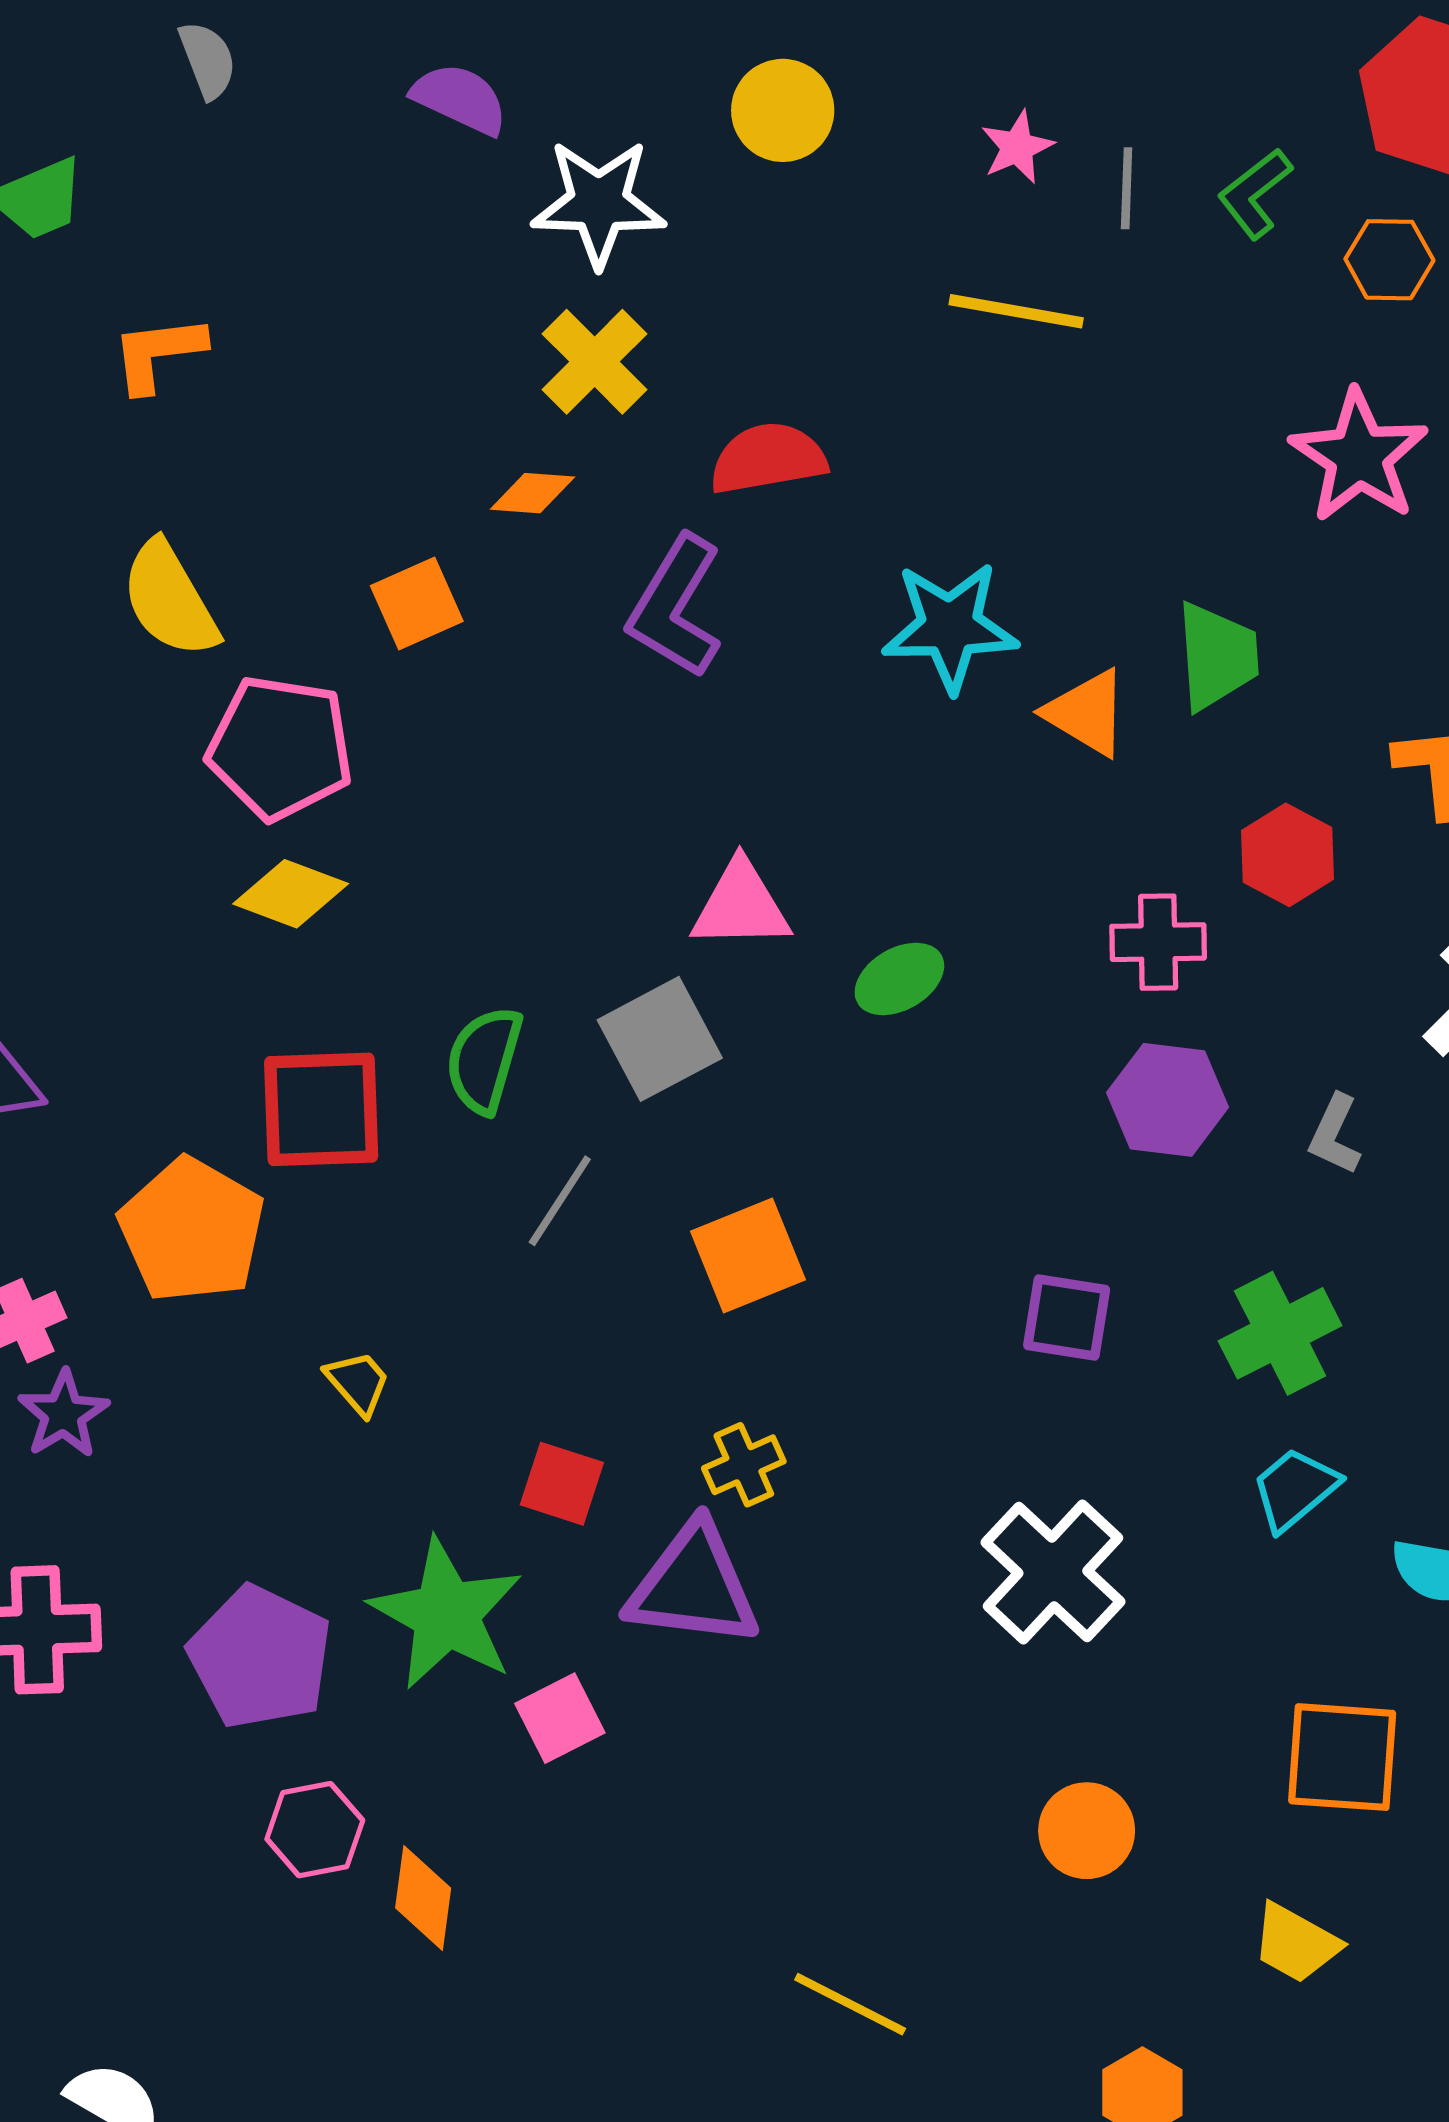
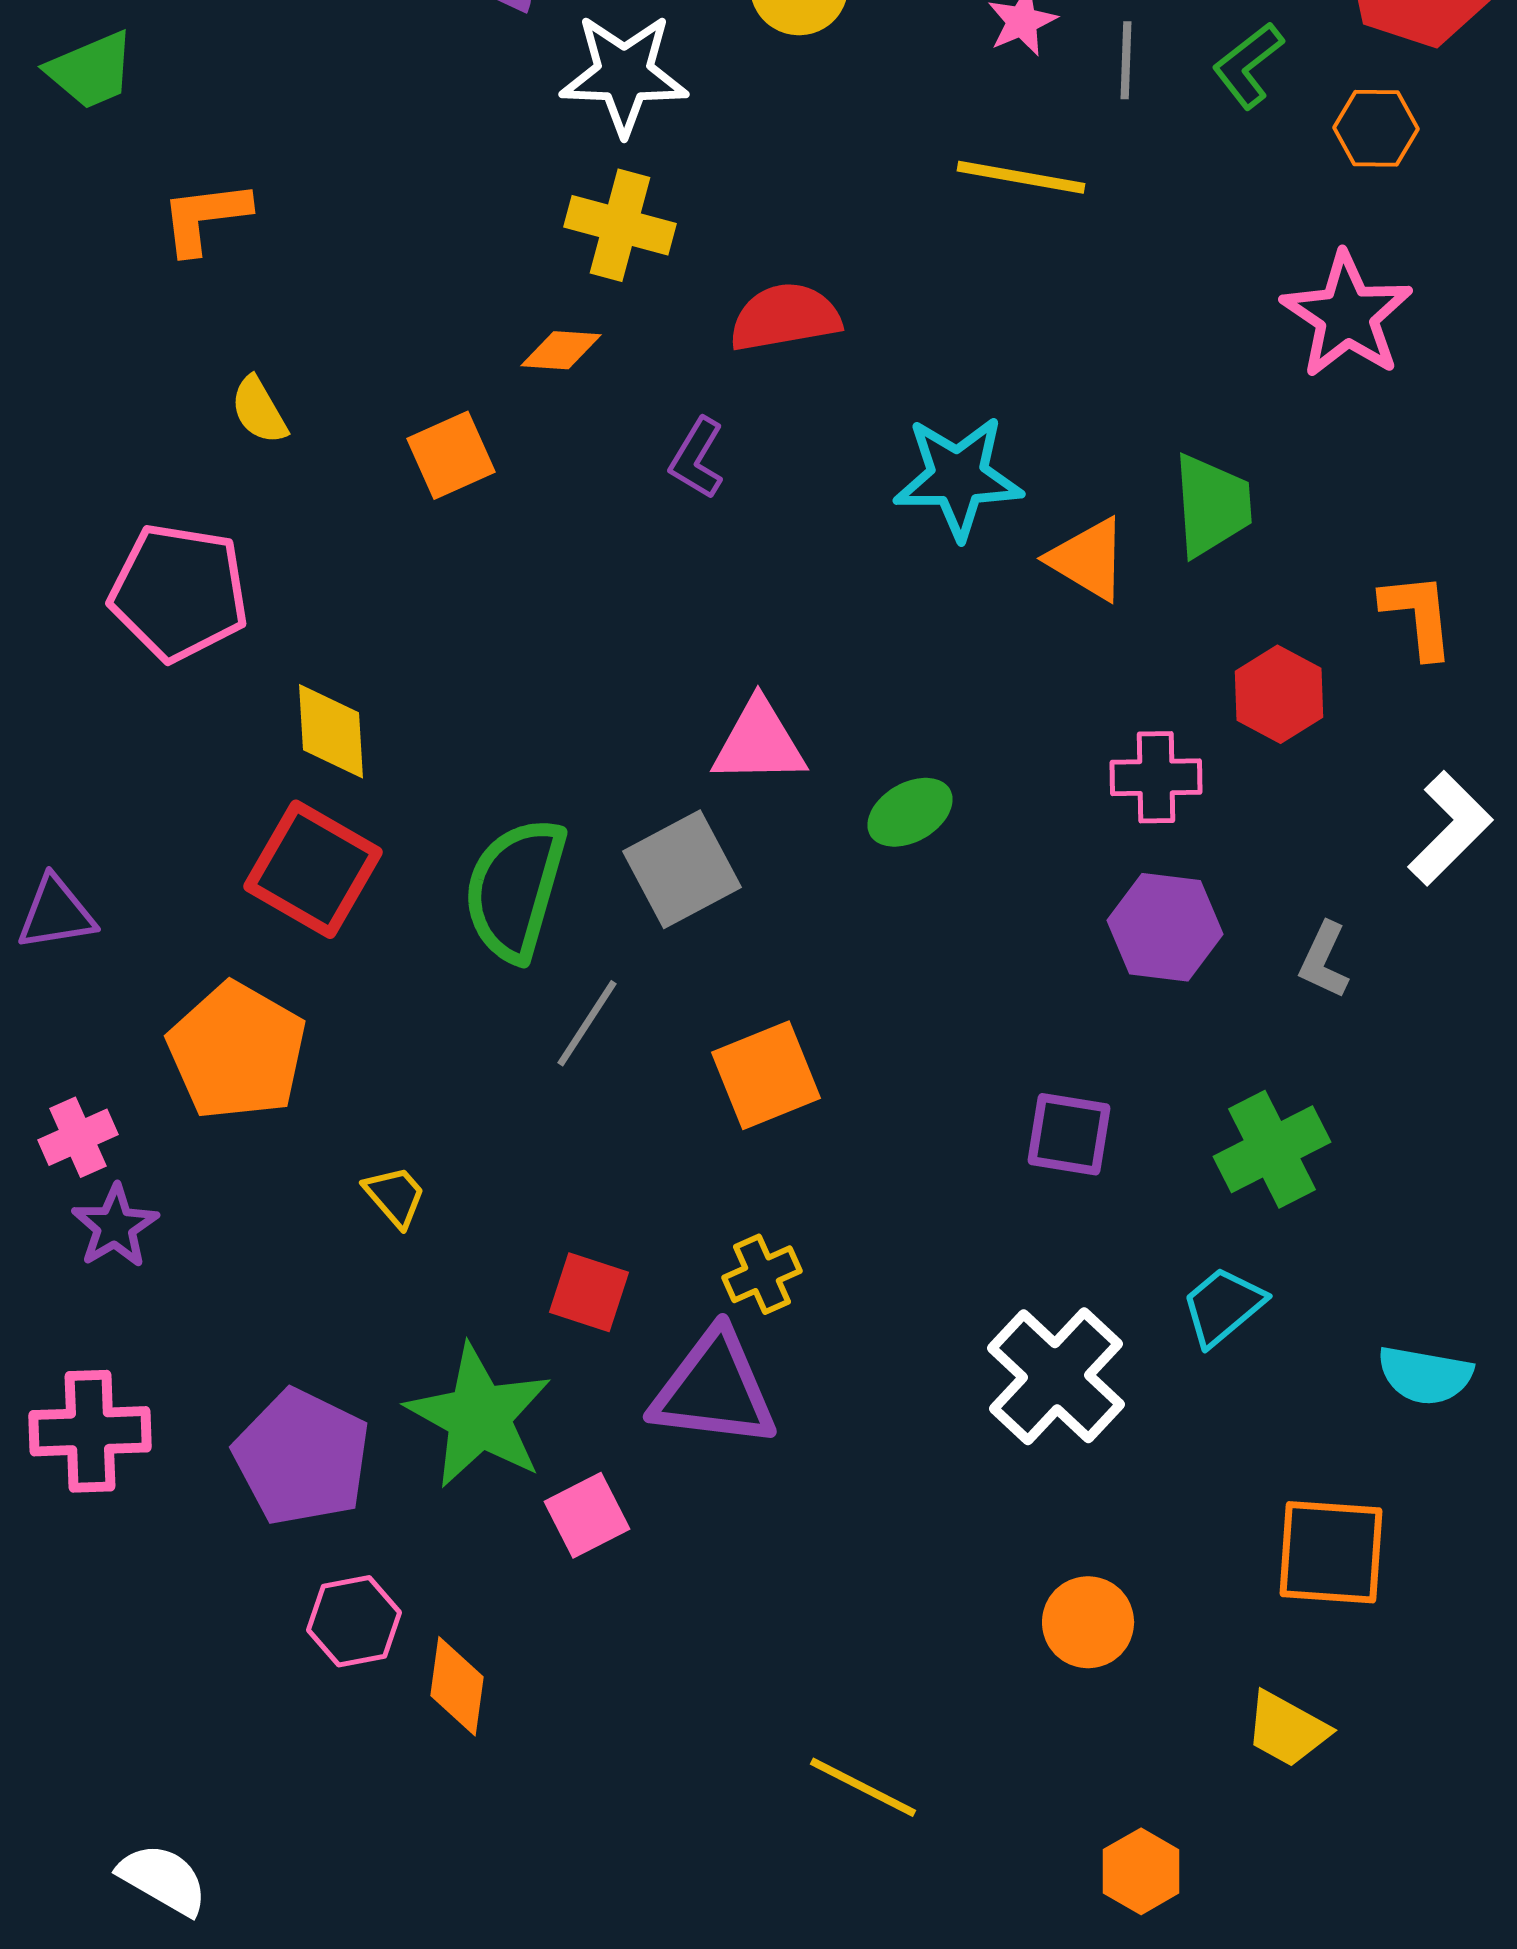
yellow cross: (595, 362) -> (620, 225), turned -30
yellow semicircle: (170, 599) -> (259, 410), moved, size x0.6
purple L-shape: (675, 607) -> (697, 458), size x0.6
pink pentagon: (280, 748) -> (179, 592), moved
yellow diamond: (291, 894) -> (331, 731), turned 66
green semicircle: (484, 1060) -> (515, 889), size x1.4
red square: (321, 1109) -> (313, 869), moved, turned 32
cyan trapezoid: (1295, 1489) -> (1223, 1306), moved

